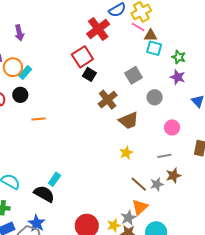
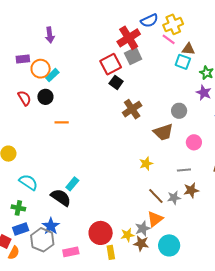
brown triangle: (151, 35) -> (188, 49), moved
gray square: (133, 75) -> (133, 56), moved
brown trapezoid: (129, 121) -> (163, 132), moved

